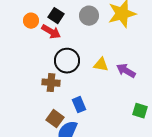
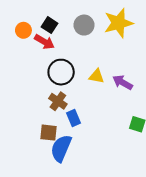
brown cross: (51, 83) -> (58, 101), moved, turned 30
brown square: (55, 119) -> (48, 133), turned -30

